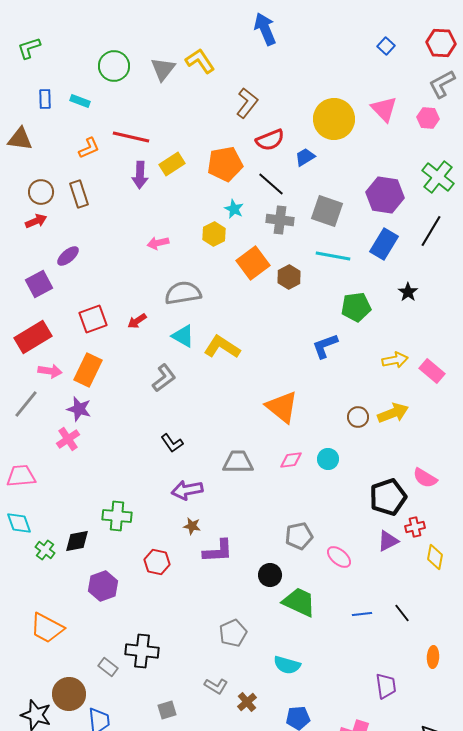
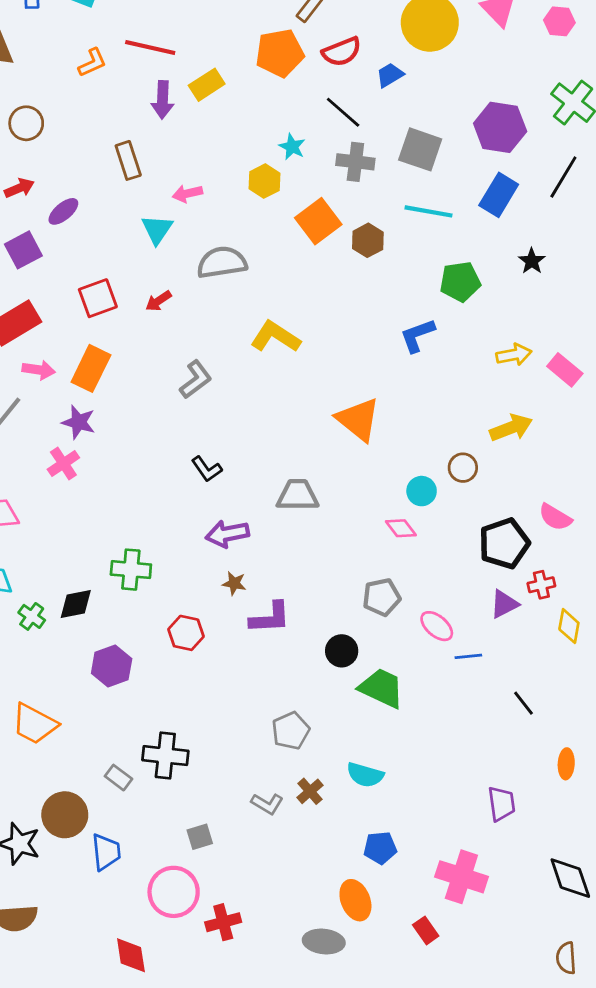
orange pentagon: (225, 164) -> (280, 53), moved
brown rectangle: (79, 194) -> (128, 160), moved
red arrow: (36, 221) -> (19, 188), moved
cyan triangle: (183, 336) -> (157, 229), moved, turned 35
brown circle: (358, 417) -> (463, 468), moved
pink diamond: (291, 460) -> (401, 528), moved, turned 60
blue line: (362, 614) -> (468, 656), moved
brown cross: (247, 702) -> (310, 791), moved

